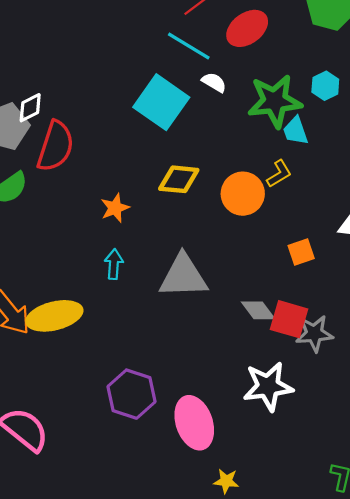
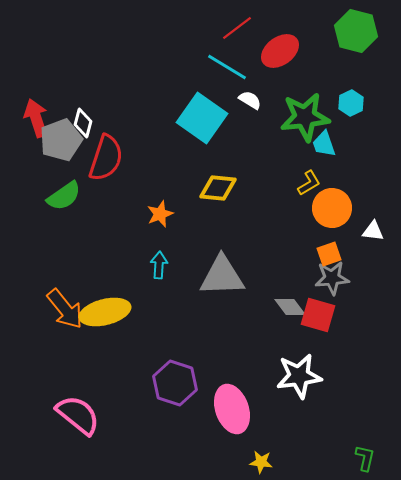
white diamond: (30, 108) -> (83, 123), turned -48
orange circle: (243, 194) -> (332, 208), moved
gray star: (314, 334) -> (332, 278), moved

